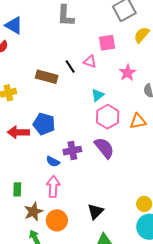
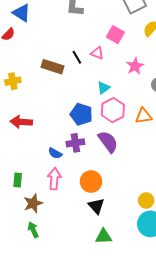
pink square: (107, 43) -> (115, 35), turned 36
blue pentagon: (44, 124) -> (81, 114), moved
black triangle: (95, 211) -> (96, 206), turned -30
orange circle: (57, 220) -> (91, 182), moved

